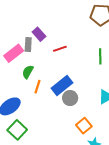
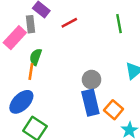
blue rectangle: (62, 86) -> (90, 103), moved, turned -55
orange line: (37, 87) -> (31, 71), moved

